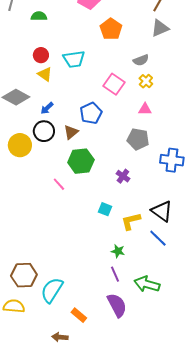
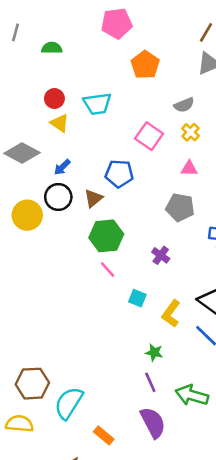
blue pentagon: (91, 113) -> (119, 174), turned 30
pink line: (59, 184) -> (108, 270), moved
yellow L-shape: (131, 221) -> (171, 314), turned -40

